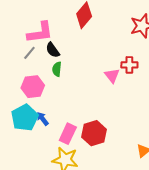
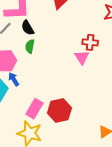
red cross: (129, 65) -> (90, 42), moved
blue arrow: (42, 119) -> (14, 79), moved

